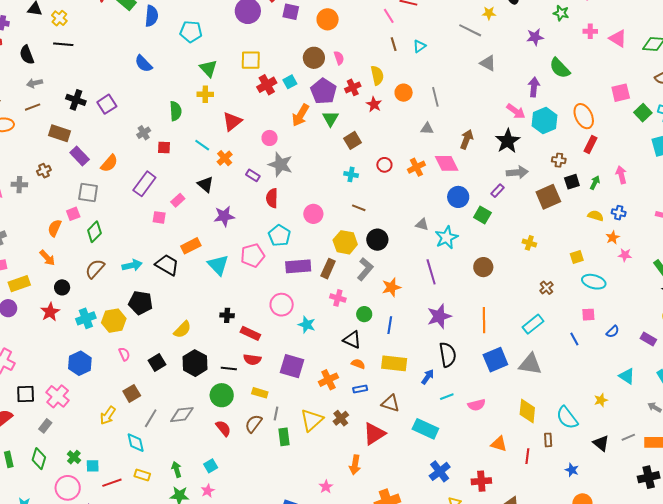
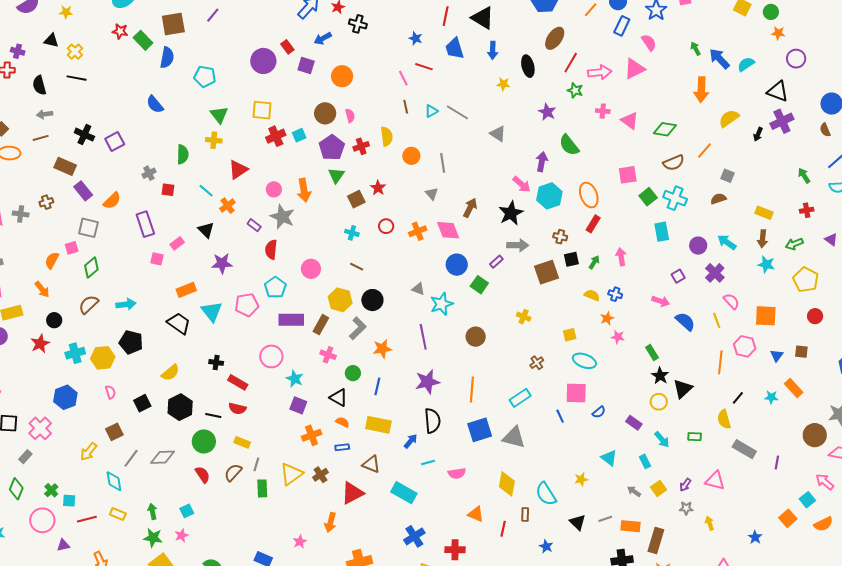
gray line: (470, 30) -> (457, 112), moved
purple star: (535, 37) -> (547, 112), turned 30
red star: (374, 104) -> (378, 188), moved
orange arrow: (300, 115) -> (304, 190), moved, turned -45
gray triangle: (427, 129) -> (432, 194), turned 40
purple rectangle: (144, 184) -> (145, 224), turned -60
black trapezoid: (167, 265) -> (179, 323), moved
pink square: (588, 315) -> (576, 393), size x1.6
purple square: (292, 366) -> (298, 405), moved, size x0.7

